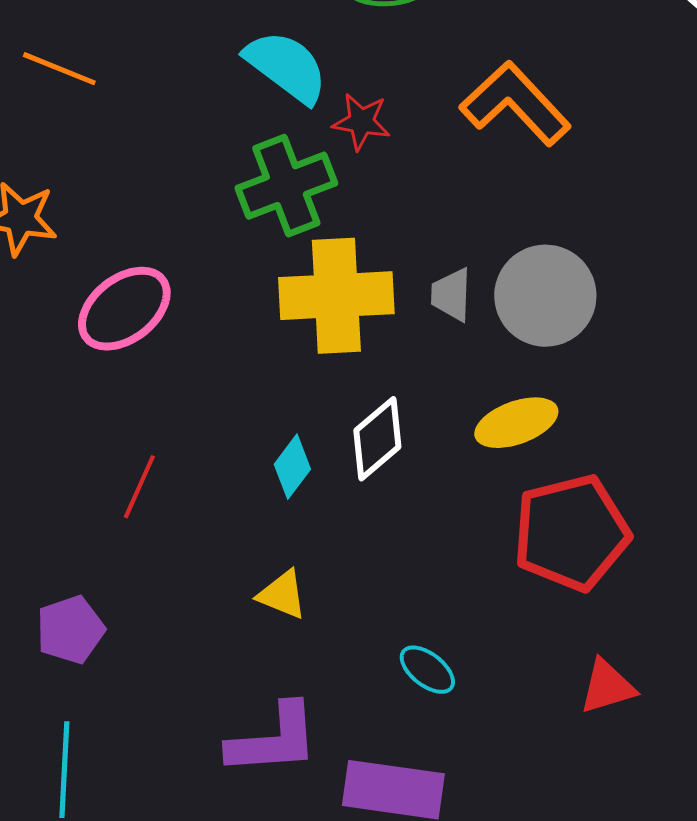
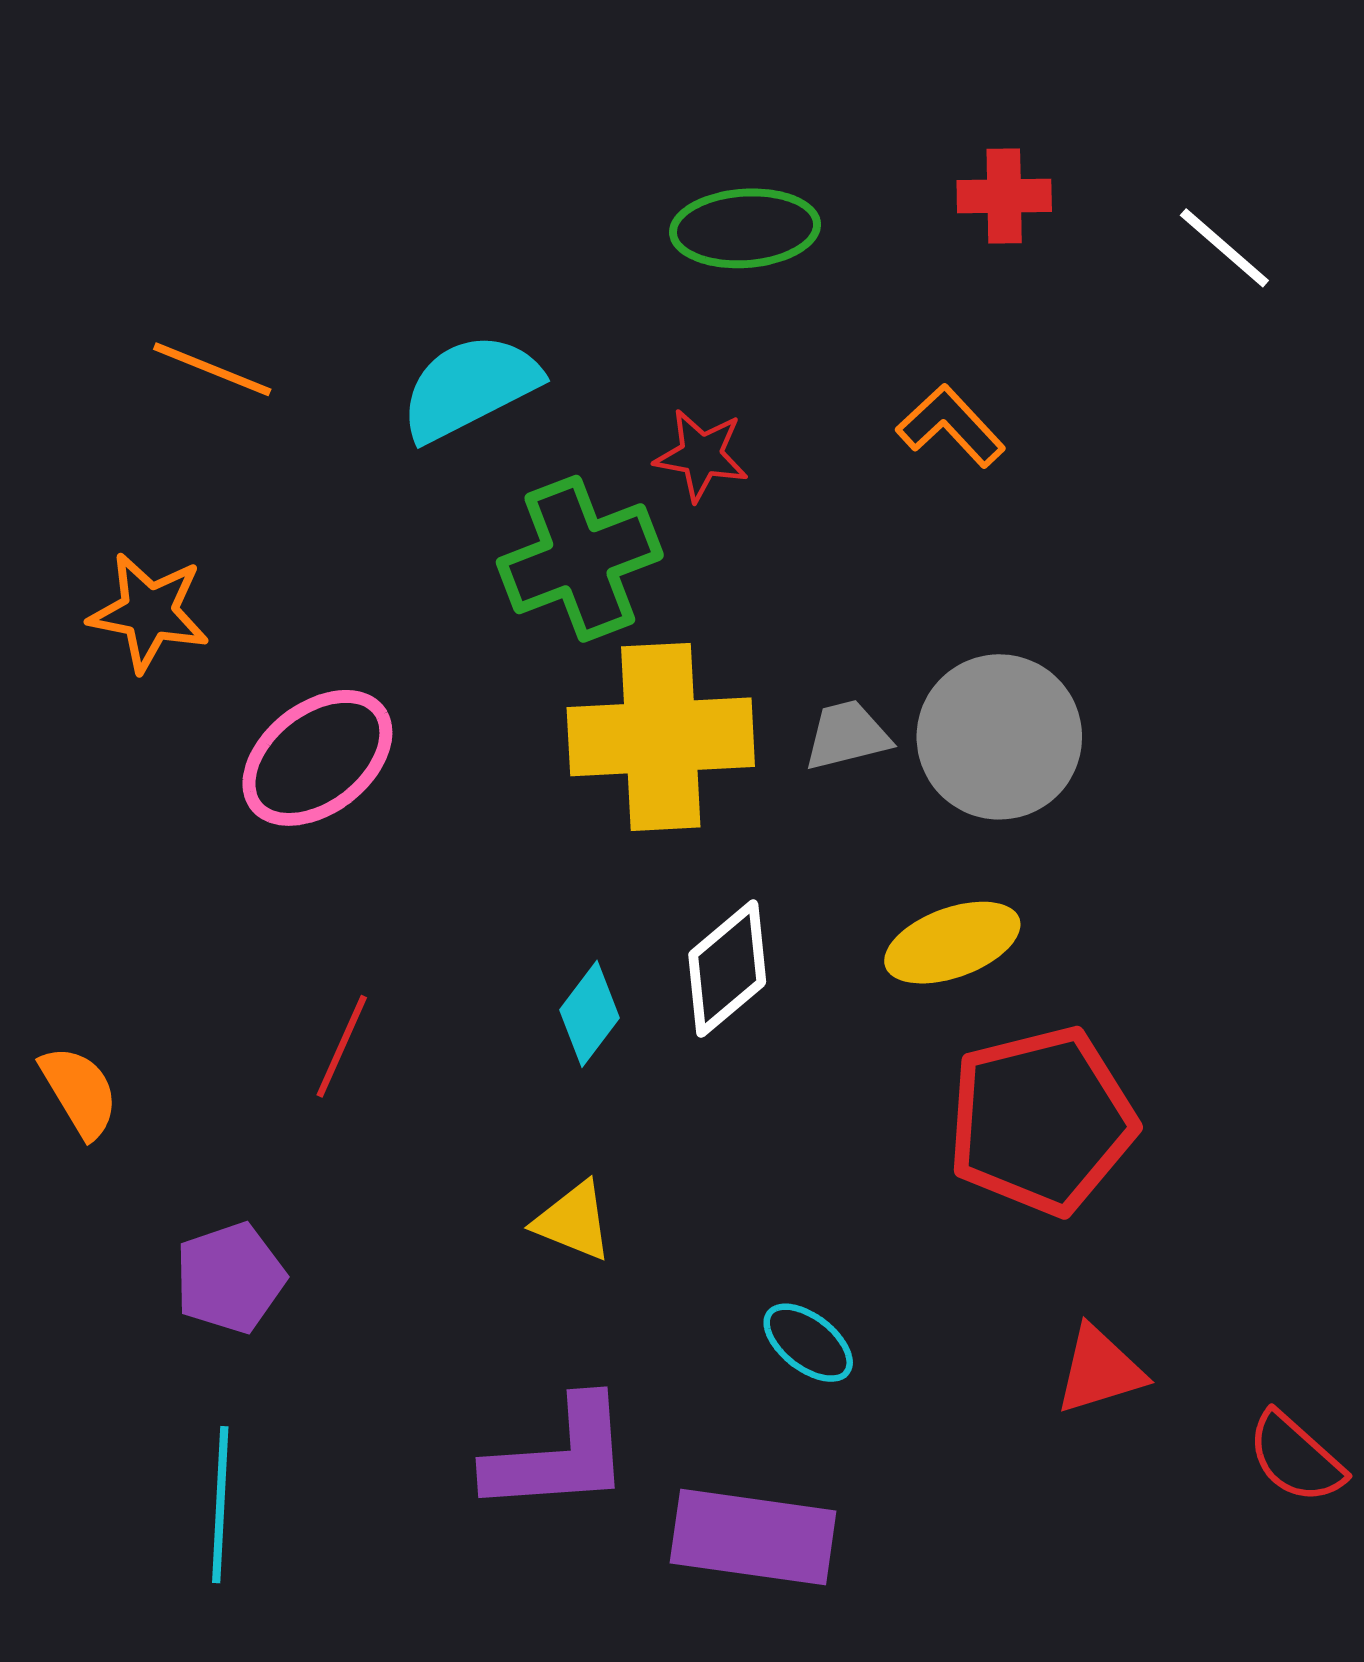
cyan semicircle: (286, 67) -> (470, 387), moved, turned -64
orange L-shape: (515, 104) -> (951, 426), size x0.6
gray trapezoid: (451, 295) -> (847, 735), turned 74

